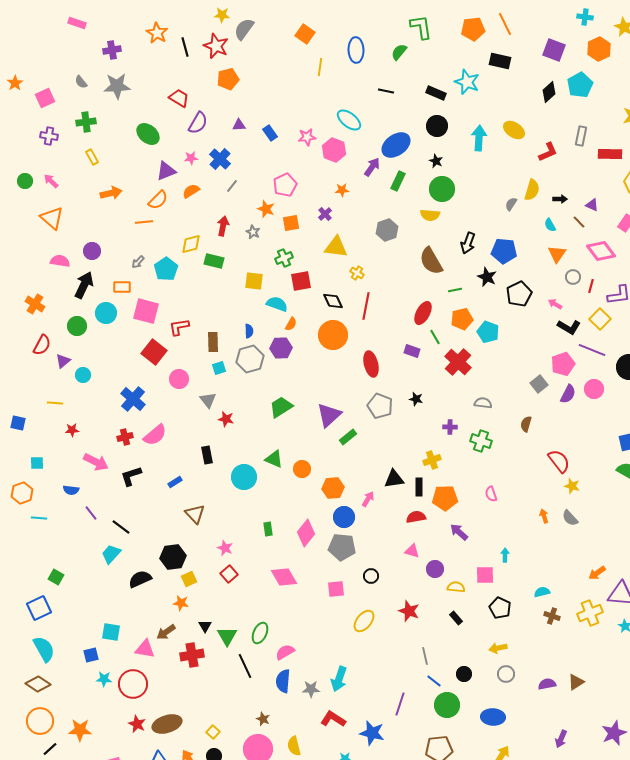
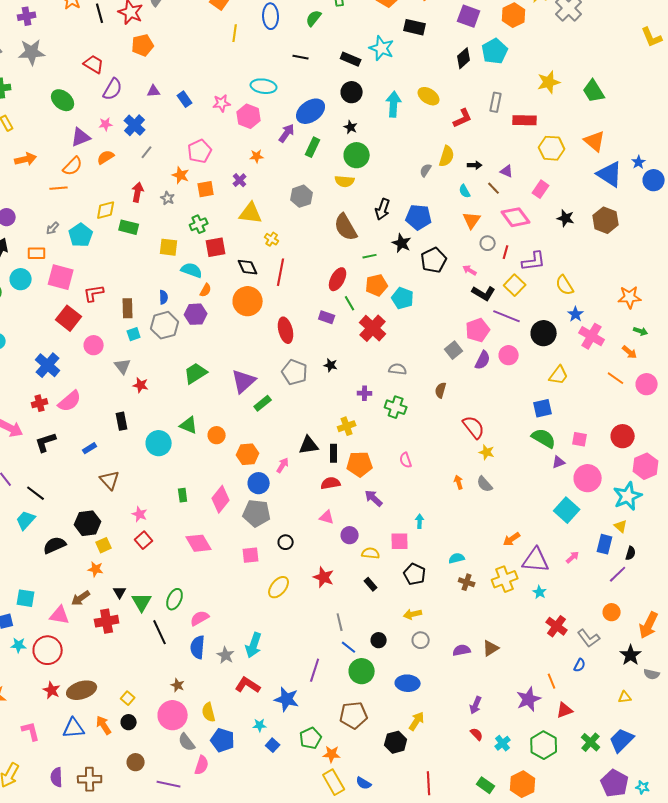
cyan ellipse: (349, 120) -> (264, 86), turned -30
gray star: (311, 689) -> (226, 655), turned 30

